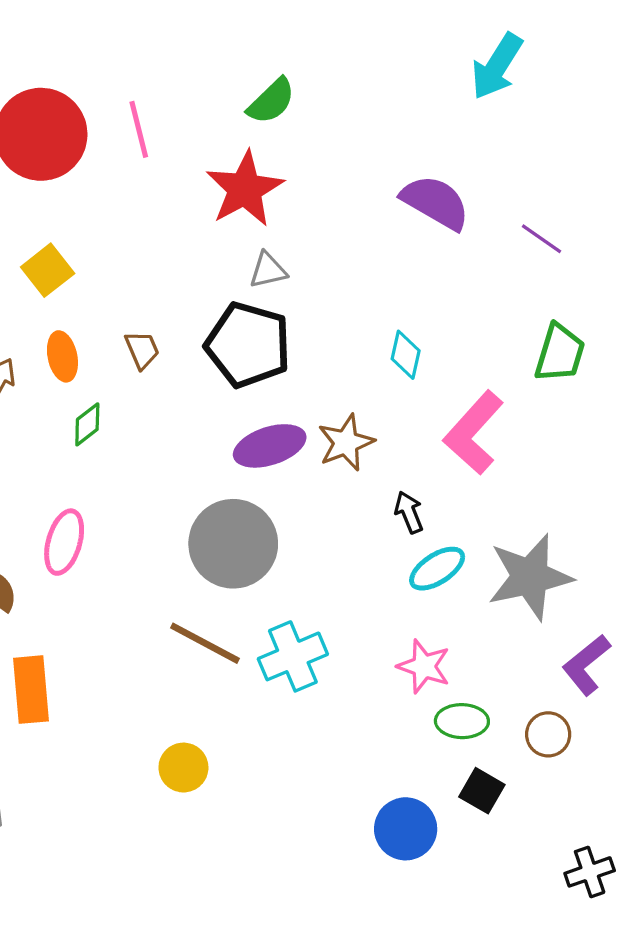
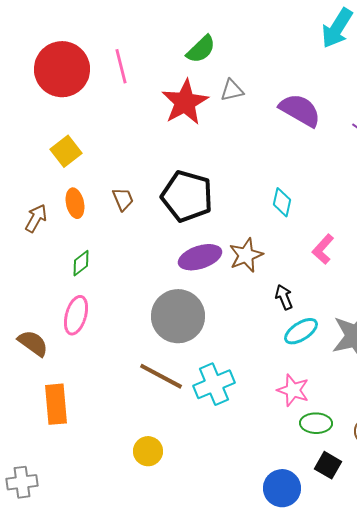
gray triangle: (268, 270) -> (232, 90), moved
green diamond: (87, 424) -> (81, 263), moved
pink L-shape: (474, 433) -> (323, 249), size x0.6

